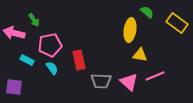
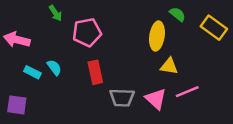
green arrow: (34, 20) -> (55, 13), moved
pink pentagon: (50, 45) -> (87, 32), moved
cyan semicircle: (52, 68) -> (54, 67), moved

